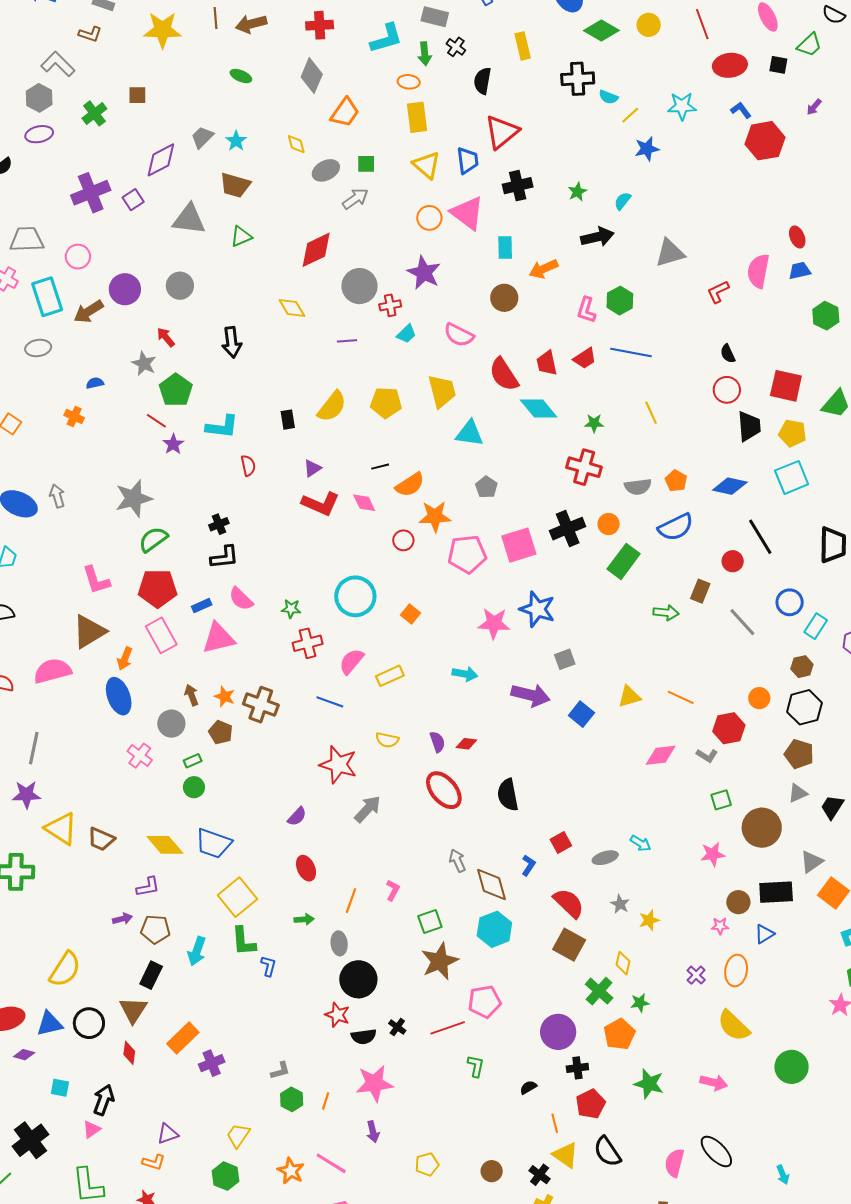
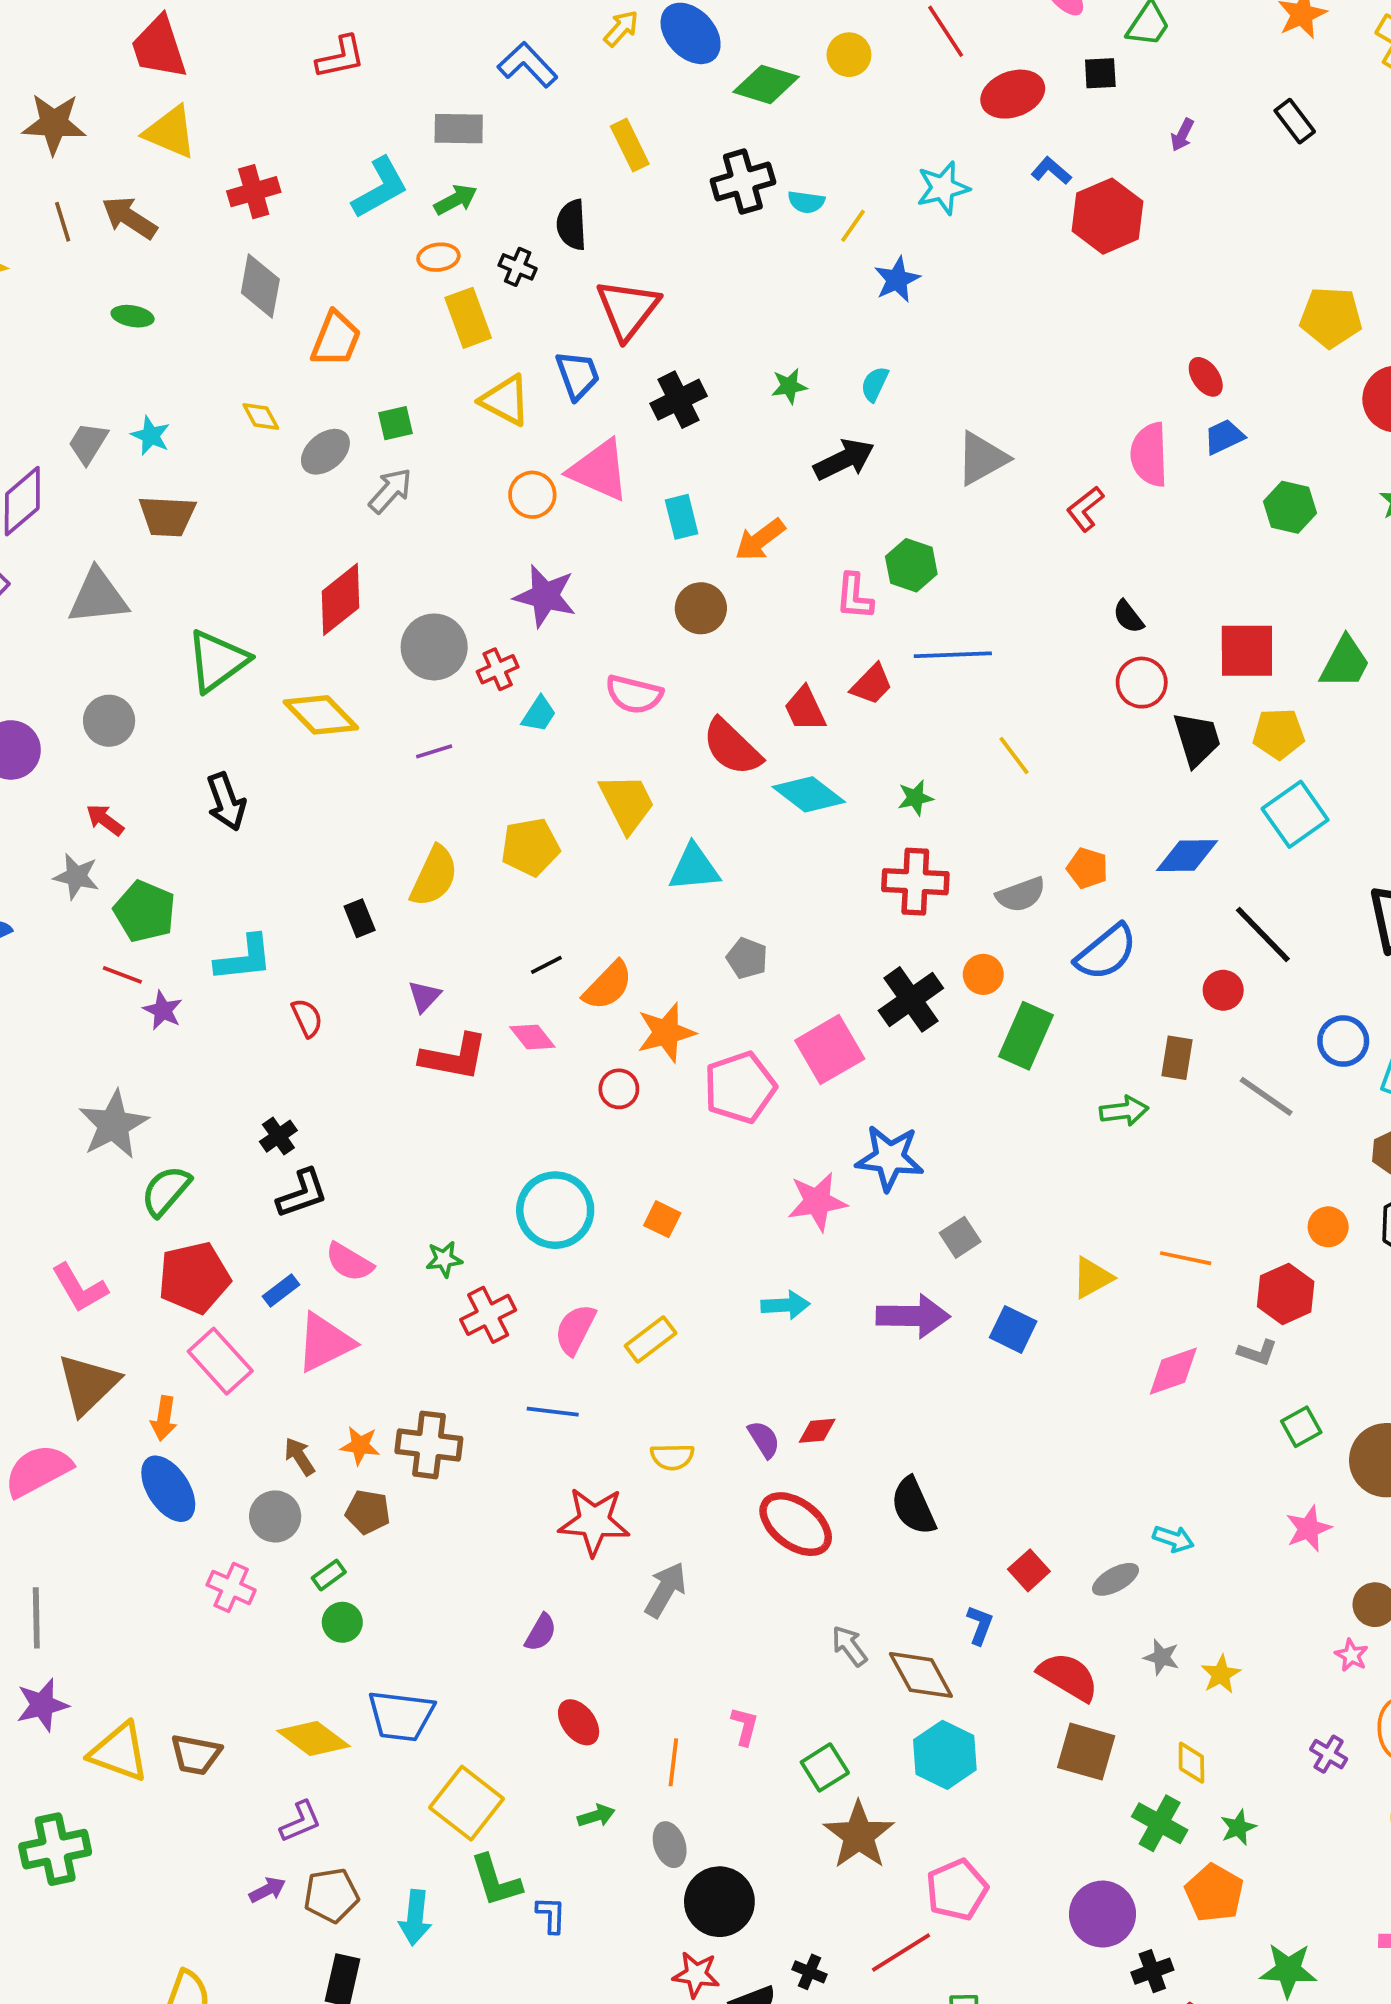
brown arrow: (251, 24) -> (129, 218), turned 60
black cross: (456, 47) -> (518, 267), moved
green arrow: (425, 54) -> (456, 200), turned -100
green star: (577, 192) -> (789, 386), turned 30
green triangle: (241, 237) -> (217, 661), moved, size x1.6
yellow diamond: (292, 308) -> (321, 715), size x1.4
pink star: (720, 926) -> (1351, 1655), turned -30

